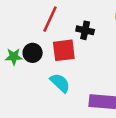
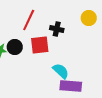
cyan semicircle: (60, 83) -> (61, 71), moved

